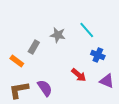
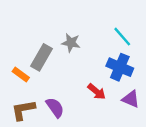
cyan line: (87, 30) -> (122, 37), moved
gray rectangle: (34, 47) -> (42, 57), size x1.5
blue cross: (98, 55) -> (120, 67), size x1.5

